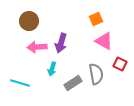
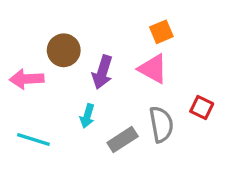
brown circle: (29, 21) -> (64, 50), moved
pink triangle: (104, 41) -> (153, 69), moved
pink arrow: (37, 47) -> (27, 79), moved

